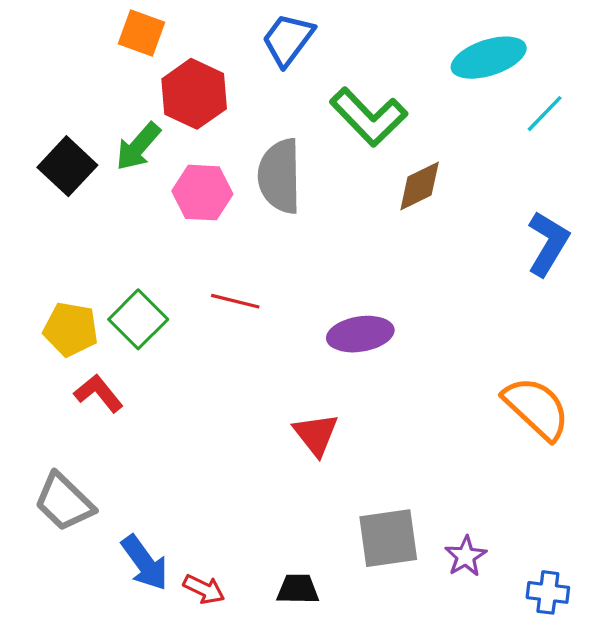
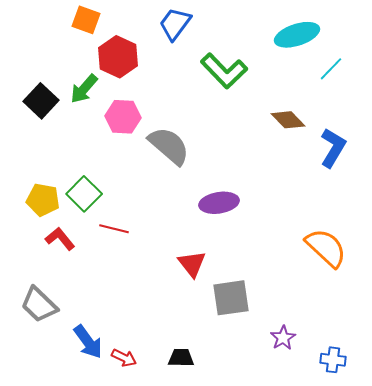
gray semicircle: (280, 176) -> (169, 146), moved, turned 132
brown diamond: (420, 186) -> (288, 120), moved, turned 72
red line: (235, 301) -> (114, 229), moved
gray square: (388, 538) -> (231, 298), moved

